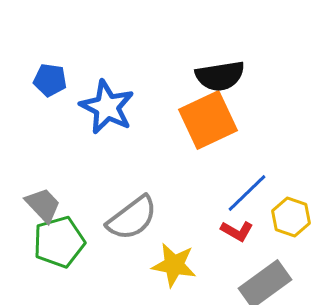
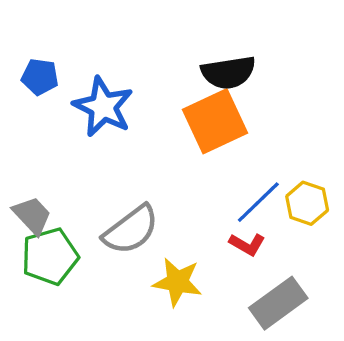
yellow hexagon: (291, 217) -> (307, 203), moved

